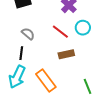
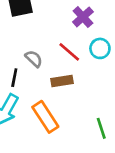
gray semicircle: (28, 34) -> (34, 59), moved
brown rectangle: (66, 54) -> (62, 81), moved

